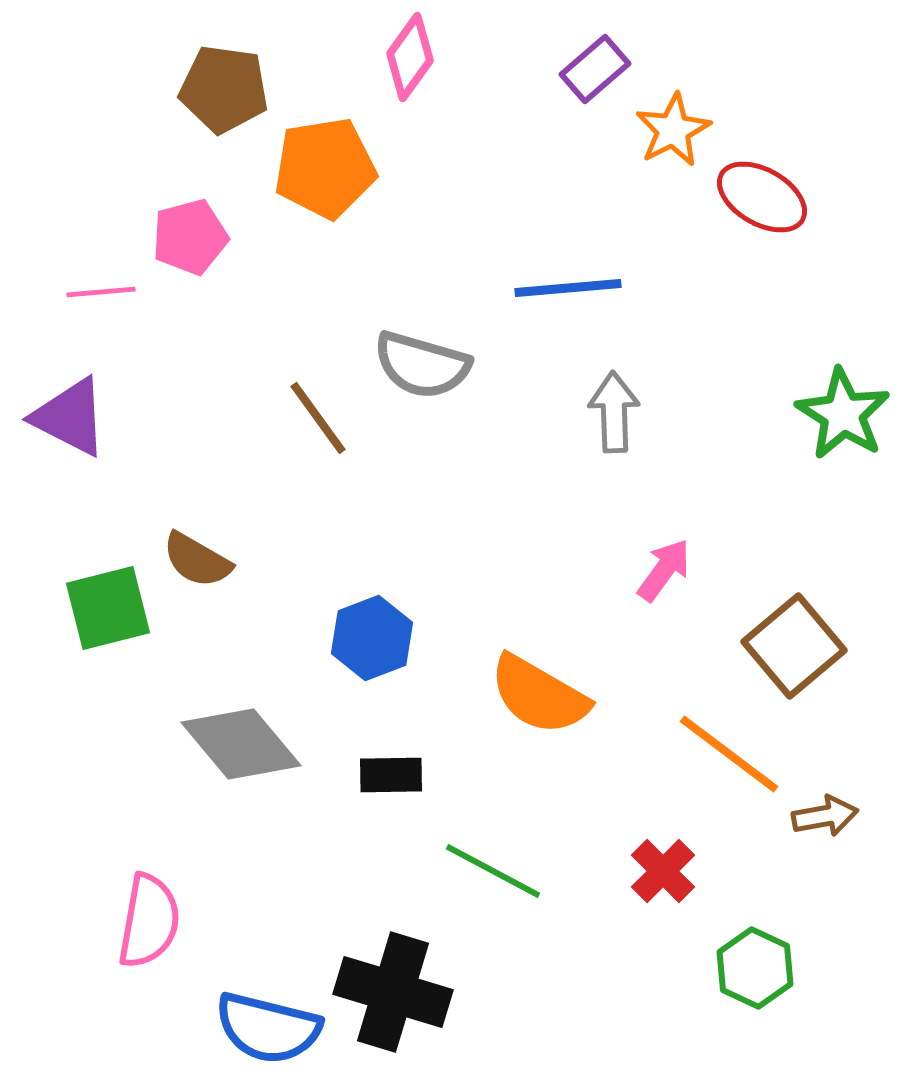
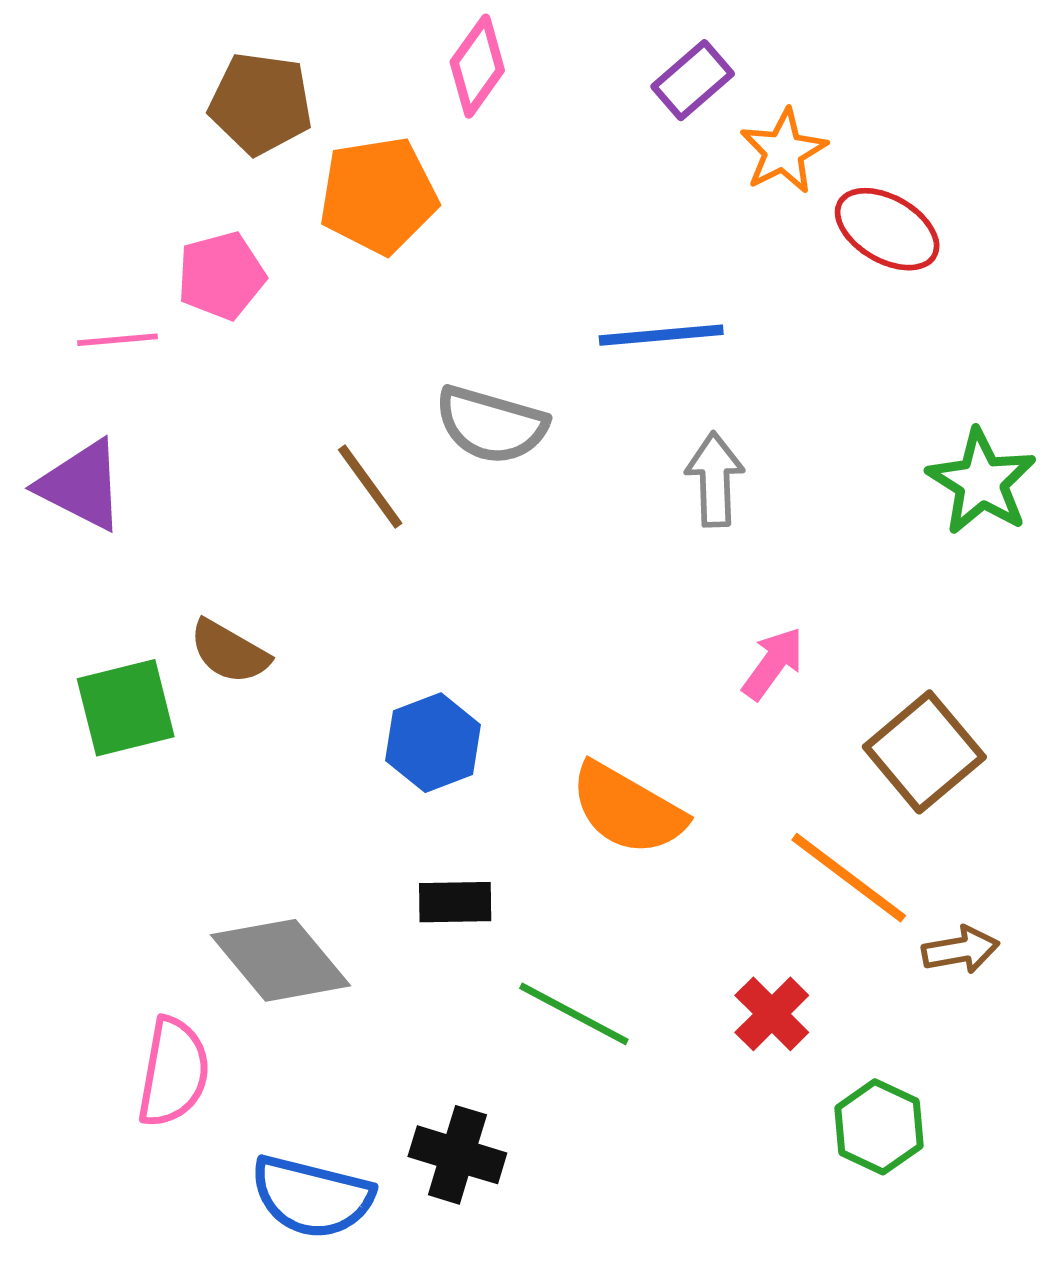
gray diamond: (241, 744) -> (280, 960), moved
black cross: (393, 992) -> (457, 1155), size x0.7

